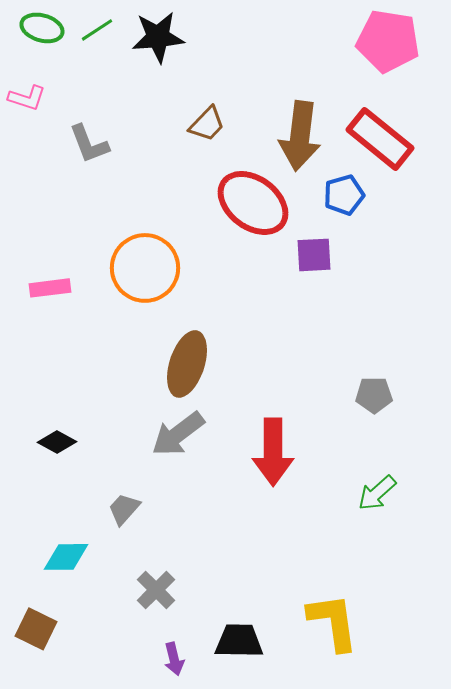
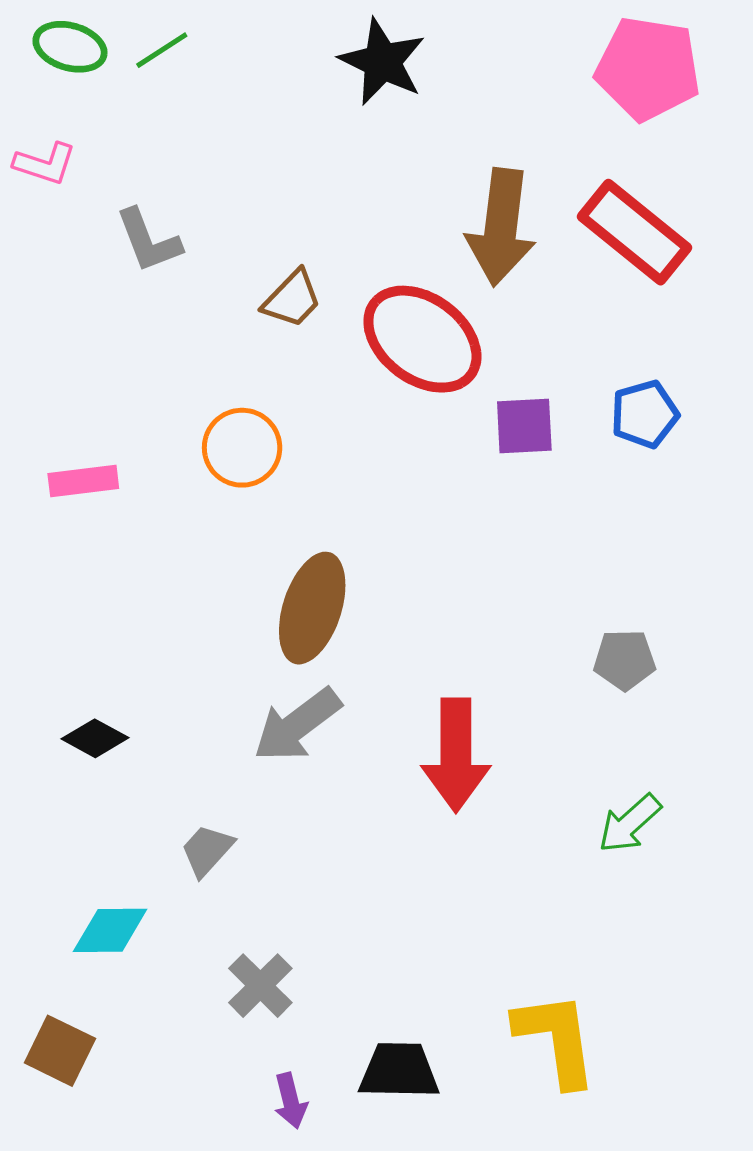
black star: (158, 37) -> (382, 62), moved, turned 30
brown trapezoid: (207, 124) -> (292, 299), moved
blue pentagon: (344, 195) -> (645, 414), moved
orange circle: (145, 268) -> (242, 448), size x0.7

